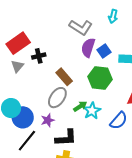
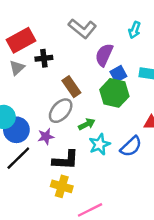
cyan arrow: (113, 16) -> (134, 30), moved
gray L-shape: (81, 27) -> (82, 29), moved
blue square: (104, 51) -> (118, 74), moved
cyan star: (92, 111) -> (100, 144), moved

